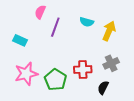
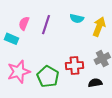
pink semicircle: (40, 12) -> (24, 23), moved
black semicircle: (103, 88) -> (95, 83), turned 56

